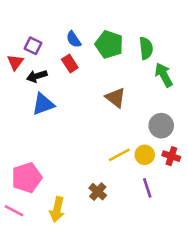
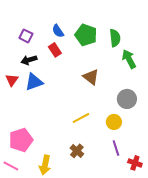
red triangle: (15, 62) -> (12, 80), moved
yellow line: (119, 155) -> (81, 118), moved
red cross: (171, 156) -> (135, 163), moved

